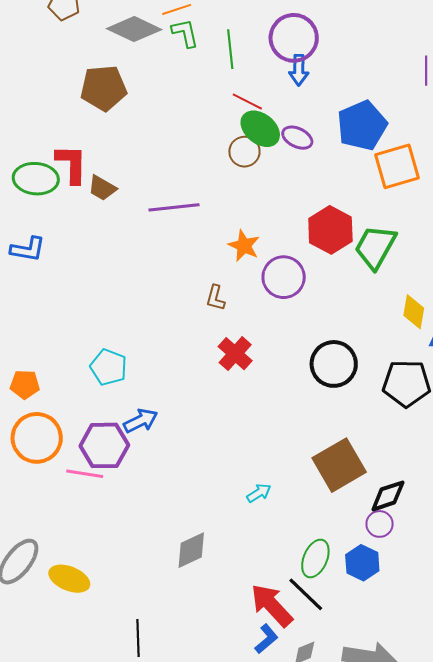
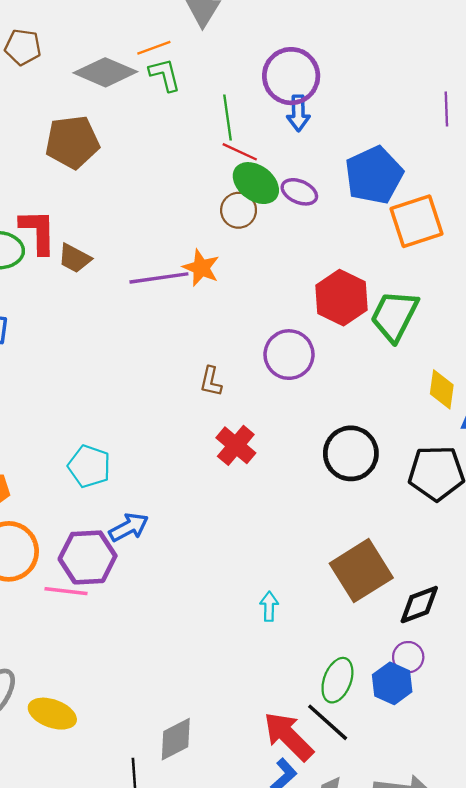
green line: (230, 49) -> (227, 118), moved
orange star: (244, 246) -> (201, 268), moved
cyan arrow: (259, 493) -> (269, 606), turned -55
purple circle: (380, 524) -> (408, 657), moved
gray diamond: (191, 550) -> (176, 739), moved

